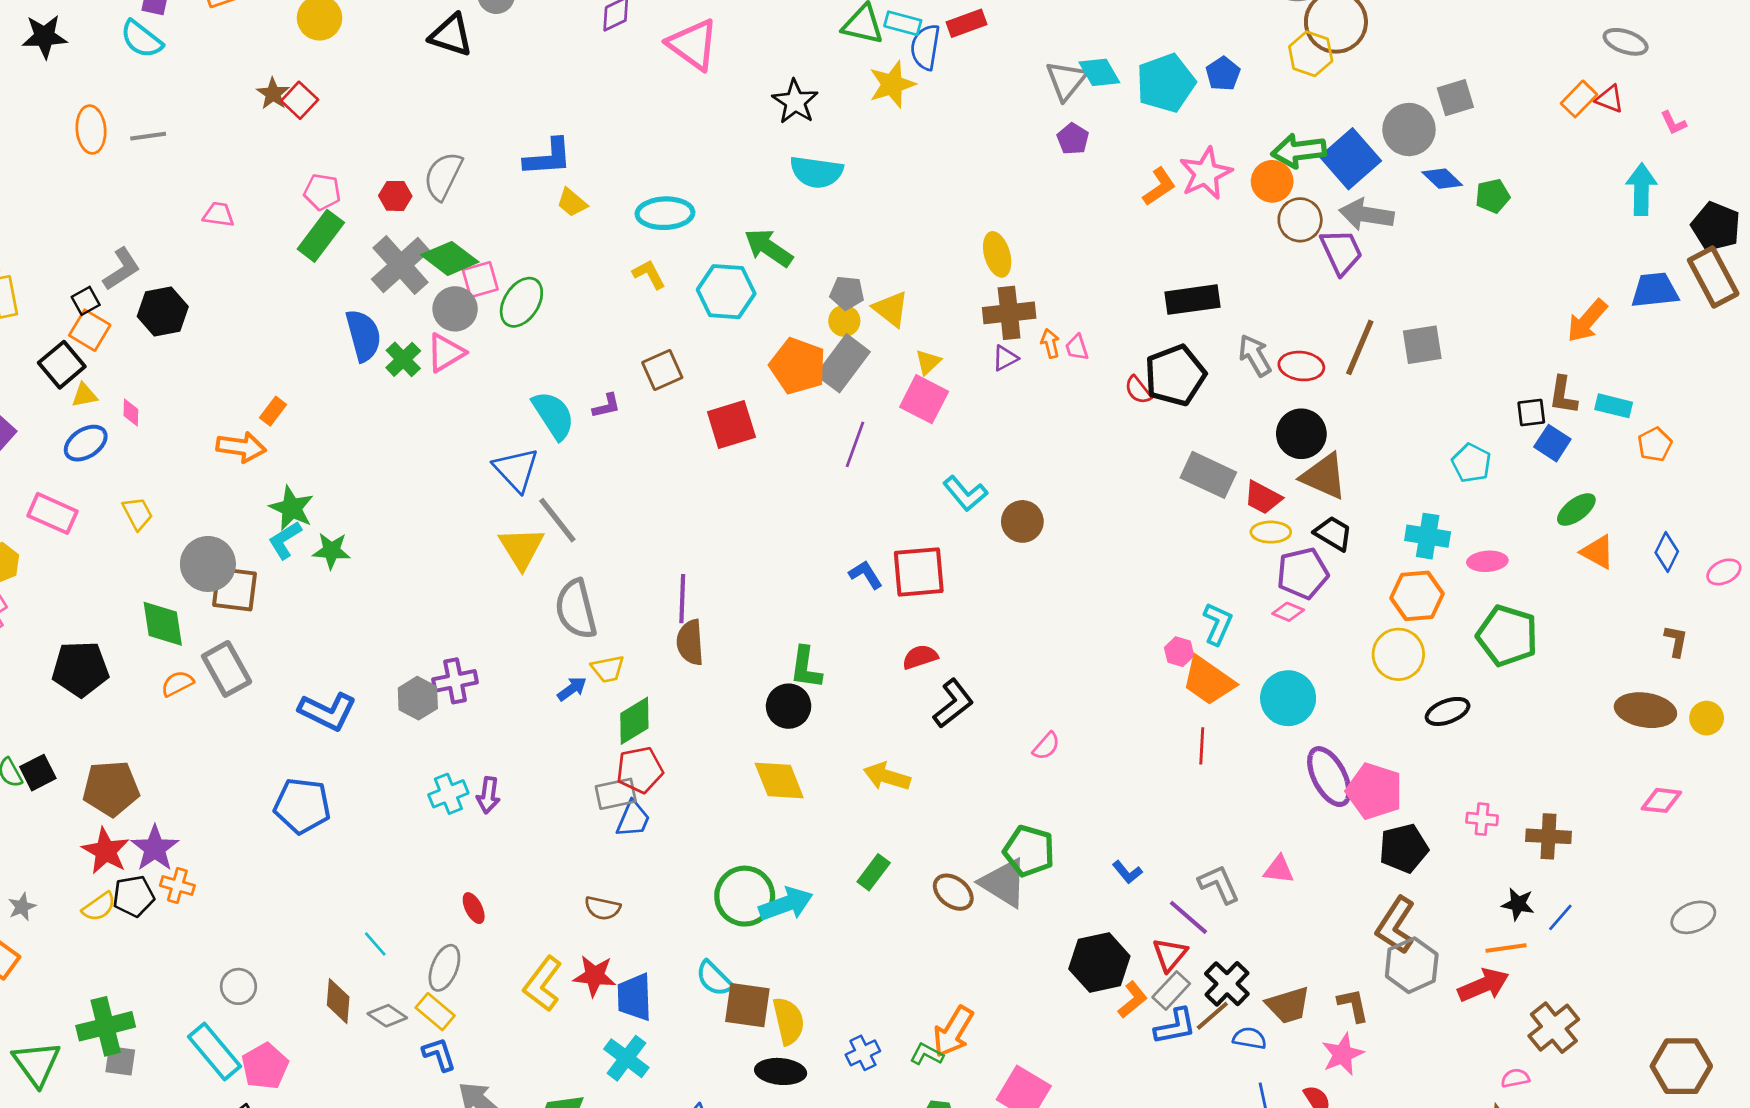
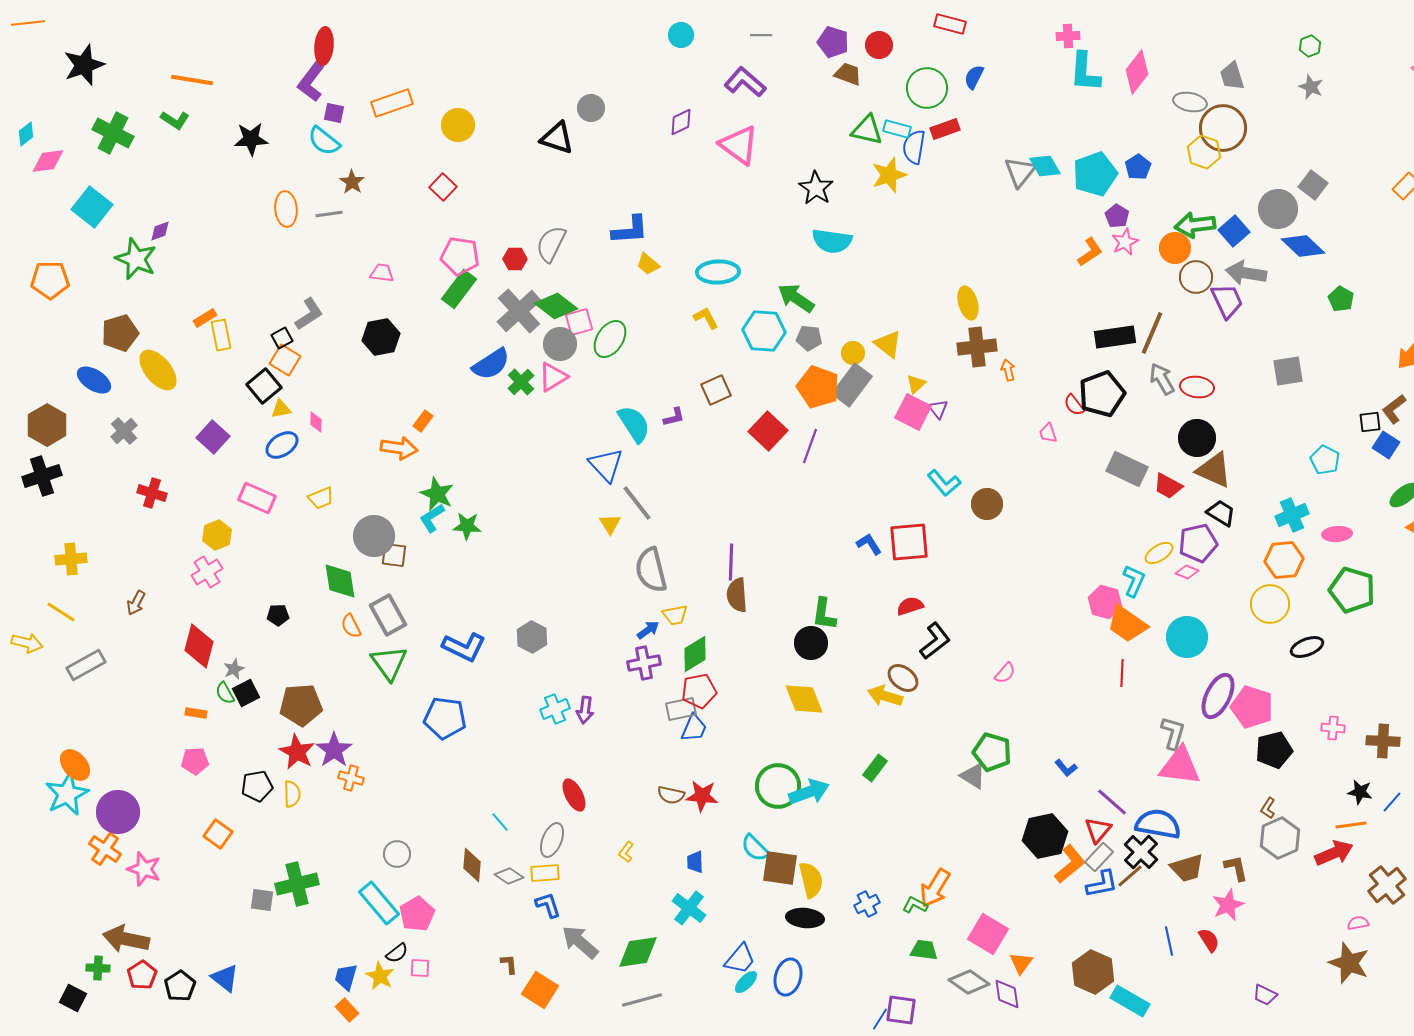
brown star: (273, 94) -> (352, 182), moved
gray square: (1455, 98) -> (1313, 185), turned -36
purple pentagon: (1073, 139) -> (1117, 216), moved
blue square: (1351, 159) -> (1234, 231), size x0.7
pink star: (1206, 173) -> (1125, 242), size x0.7
blue diamond: (1442, 179) -> (1303, 246), size x1.4
pink pentagon: (322, 192) -> (460, 256), size x1.4
green pentagon: (1493, 196) -> (1341, 299), moved, turned -30
gray pentagon: (847, 293) -> (809, 338), moved
black hexagon: (163, 312) -> (381, 337), moved
blue semicircle: (363, 335) -> (491, 364), turned 72
pink trapezoid: (1077, 347) -> (1048, 433), moved
brown line: (1360, 347) -> (1152, 333), moved
purple triangle: (1005, 358) -> (938, 409), moved, turned -40
brown L-shape: (1563, 395) -> (1394, 409), turned 44
red square: (731, 424) -> (768, 431), turned -30
purple line: (855, 444) -> (810, 446), moved
yellow trapezoid: (138, 513) -> (321, 498), turned 96
yellow ellipse: (1271, 532) -> (1159, 553), moved, turned -32
cyan cross: (1428, 536) -> (1292, 515), turned -32
yellow triangle: (521, 548) -> (610, 524), size x0.6
brown square: (234, 589) -> (394, 555), size x0.7
pink hexagon: (1179, 652) -> (1105, 602), size x1.5
black pentagon: (80, 669) -> (278, 615), size x0.5
purple cross: (455, 681) -> (644, 663), moved
orange semicircle: (177, 684) -> (351, 626), turned -90
purple ellipse: (1329, 777) -> (1218, 696), turned 54
pink triangle: (1279, 870) -> (1180, 766), size x1.8
gray triangle: (1004, 883) -> (973, 776), size x0.7
gray L-shape: (1219, 884) -> (1173, 733), moved, turned 40
brown ellipse: (953, 892) -> (903, 678), moved
black pentagon: (134, 896) -> (257, 786), moved
gray star: (22, 907) -> (234, 669), moved
yellow semicircle: (99, 907) -> (292, 794), turned -56
red ellipse: (474, 908) -> (574, 795), size x1.4
brown L-shape: (1396, 925) -> (1268, 808), size x0.5
red star: (595, 976) -> (702, 796), moved
yellow L-shape: (543, 984) -> (626, 852), size x0.5
blue trapezoid: (634, 997) -> (695, 862), size x0.6
orange L-shape: (1133, 1000) -> (1070, 864), size x1.4
yellow rectangle: (435, 1012) -> (545, 873), turned -44
blue semicircle: (1250, 1038) -> (1158, 824), moved, size x1.8
gray square: (120, 1061) -> (262, 900), moved
green triangle: (37, 1064) -> (389, 663), moved

